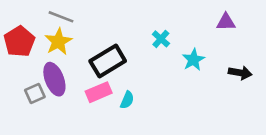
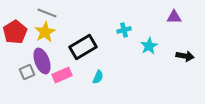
cyan cross: (161, 39) -> (124, 30), turned 32
pink rectangle: (99, 92) -> (62, 75), moved

